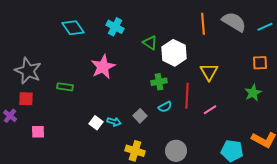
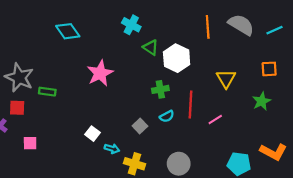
cyan cross: (115, 27) -> (131, 25), moved
yellow triangle: (209, 72) -> (226, 79), moved
green rectangle: (65, 87) -> (47, 92), moved
cyan arrow: (114, 122) -> (112, 149), moved

